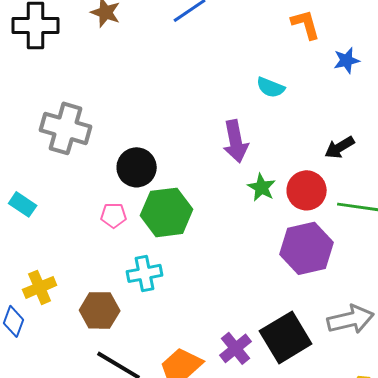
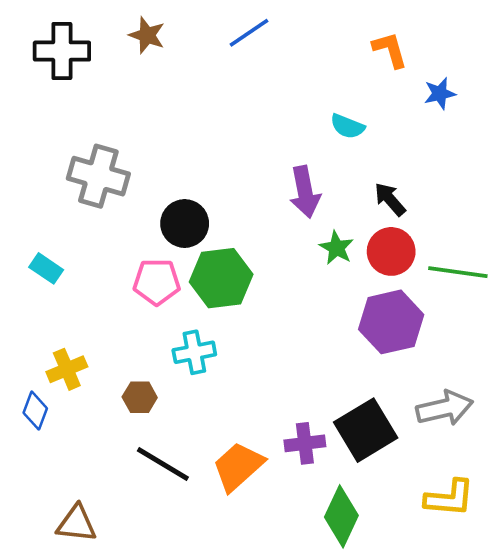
black arrow: (340, 147) -> (390, 199), moved, turned 80
pink pentagon: (114, 215) -> (157, 282), size x1.5
brown hexagon: (100, 310) -> (140, 397), size x0.7
purple cross: (236, 348) -> (305, 443), turned 32

